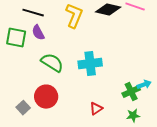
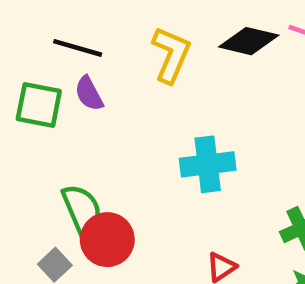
green semicircle: (52, 63) -> (82, 210), moved, turned 35

